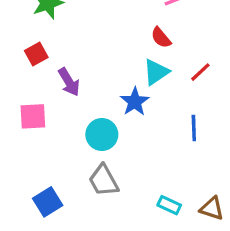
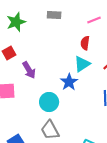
red semicircle: (161, 38) -> (85, 43), turned 48

